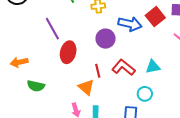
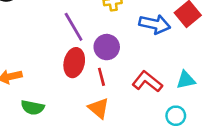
purple line: (52, 29) -> (74, 27), moved
purple circle: (106, 39) -> (107, 47), moved
red line: (98, 71) -> (101, 77), moved

